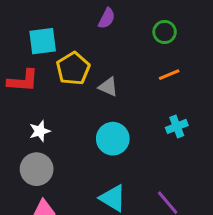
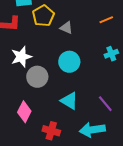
white star: (40, 131) -> (21, 57), size x1.5
gray circle: (37, 169) -> (37, 77), moved

